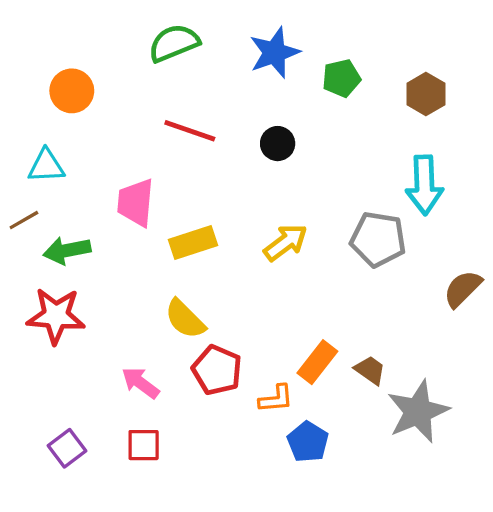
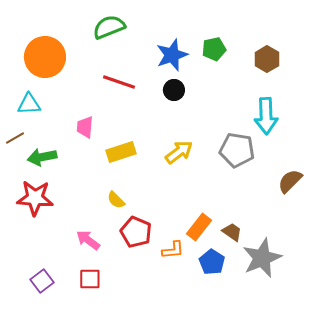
blue star: (274, 53) -> (172, 55), moved
orange circle: (72, 91) -> (45, 57), size x1.5
pink trapezoid: (136, 203) -> (85, 127), size x0.7
yellow semicircle: (185, 319) -> (116, 200), size x0.7
blue pentagon: (308, 442) -> (212, 262), moved

